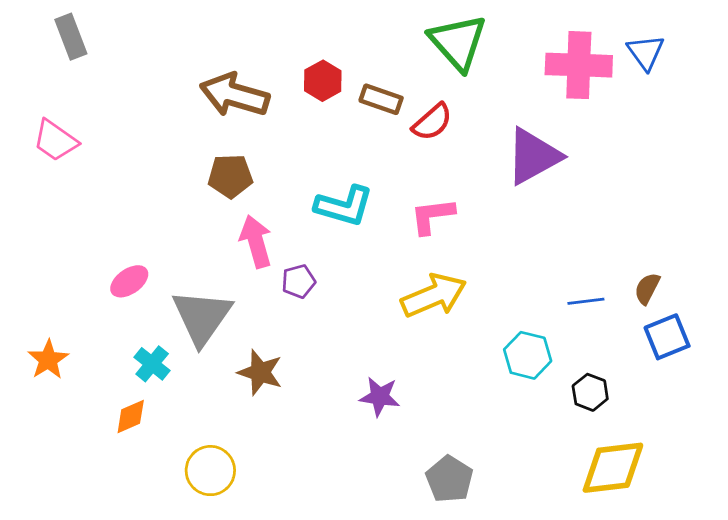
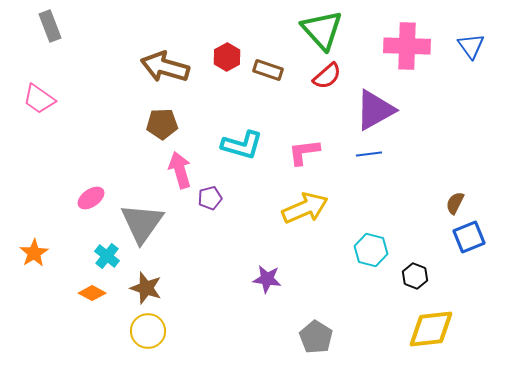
blue triangle: (646, 52) -> (471, 46), moved
red semicircle: (432, 122) -> (327, 76), moved
blue line: (586, 301) -> (369, 154), moved
brown star: (260, 372) -> (146, 288), moved
orange diamond: (131, 416) -> (92, 293), turned 52

